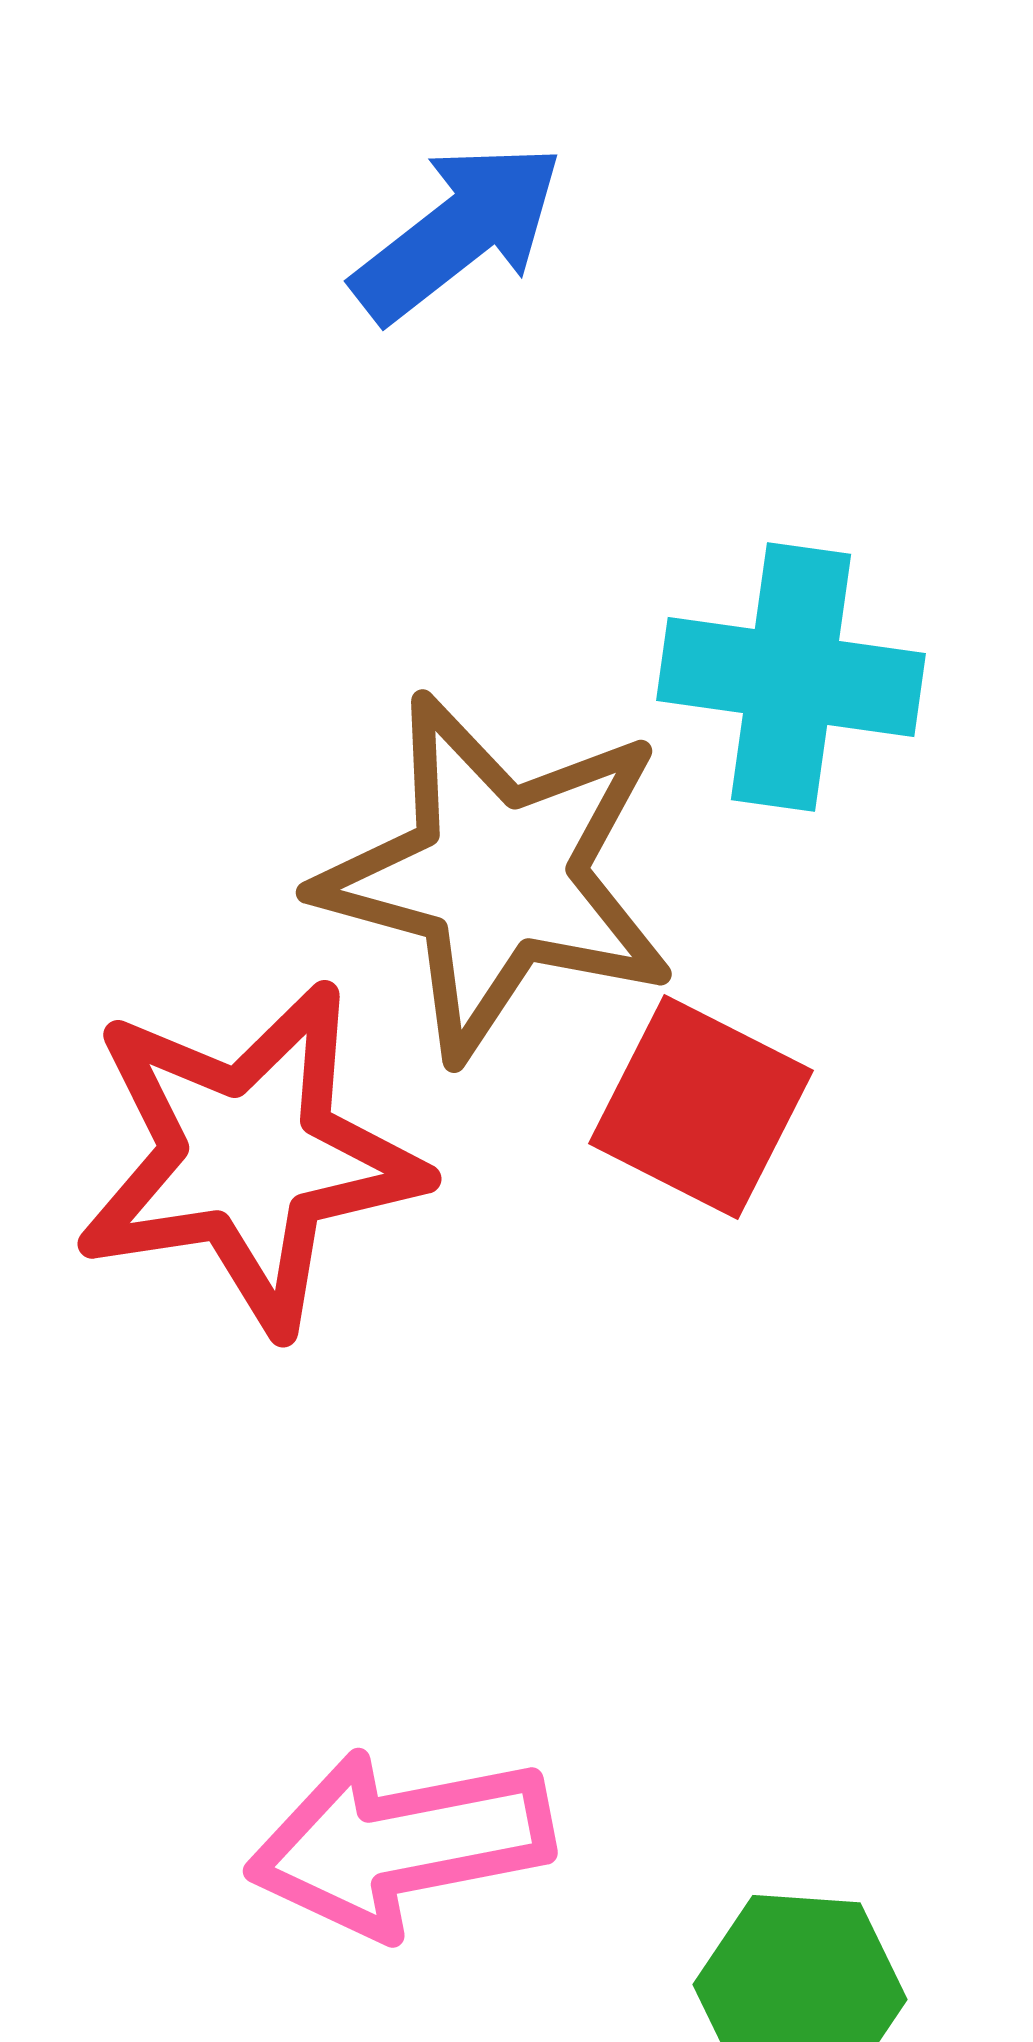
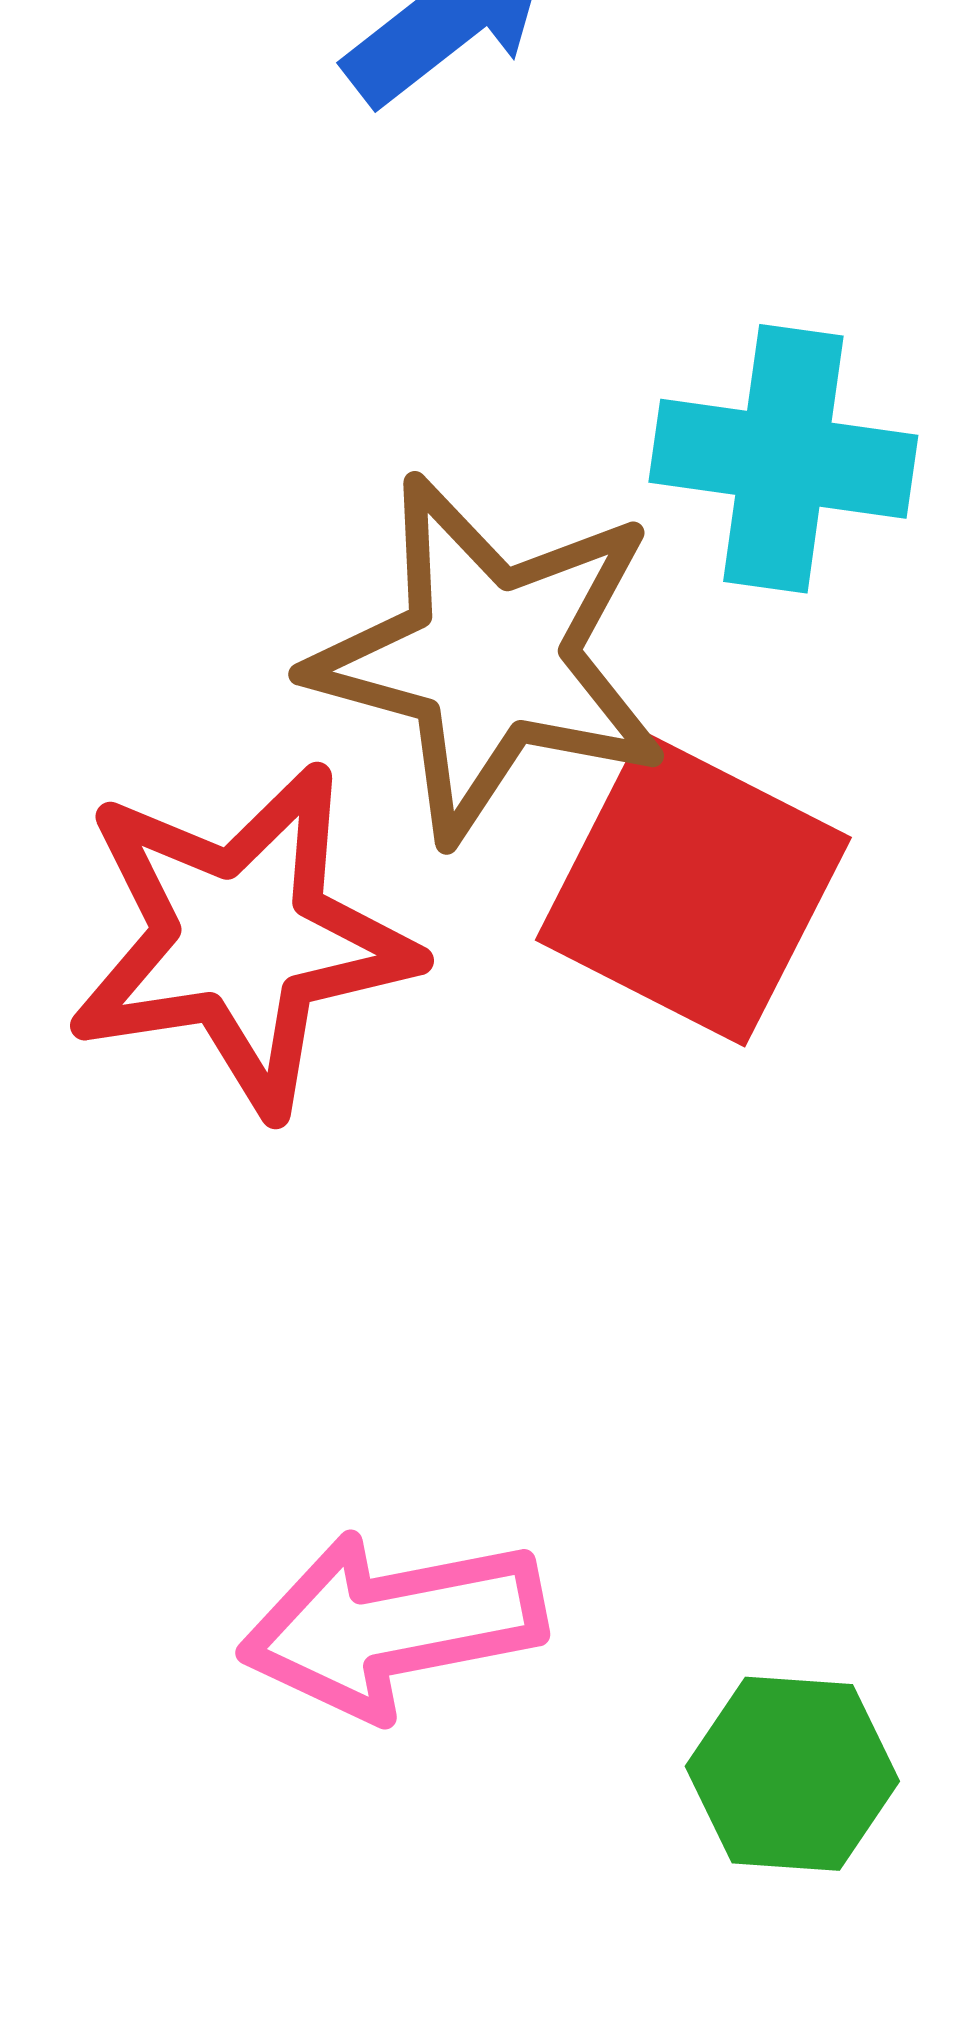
red square: (701, 1107) -> (693, 889), size x1.4

